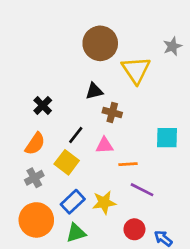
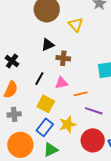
yellow triangle: (136, 70) -> (76, 25), size x0.7
yellow square: (67, 162) -> (46, 104), moved
gray cross: (34, 178) -> (14, 114), turned 32
red circle: (134, 229) -> (93, 140), size x1.5

